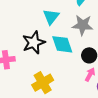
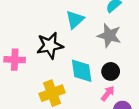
cyan diamond: (62, 44) -> (82, 71), moved

